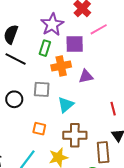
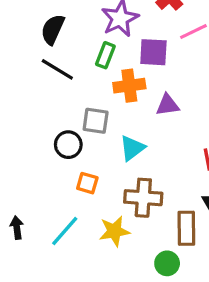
black circle: (14, 99) -> (68, 145), moved

